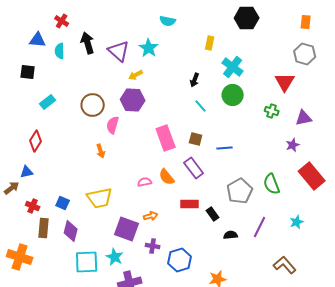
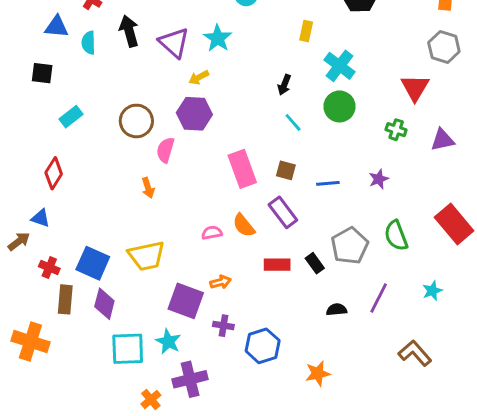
purple star: (293, 145) -> (379, 179), moved
blue triangle: (27, 172) -> (41, 218), turned 32
blue square: (63, 203) -> (93, 263), size x1.6
black rectangle: (213, 214) -> (315, 263), moved

